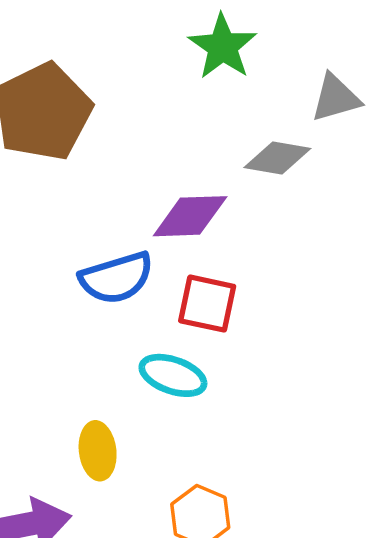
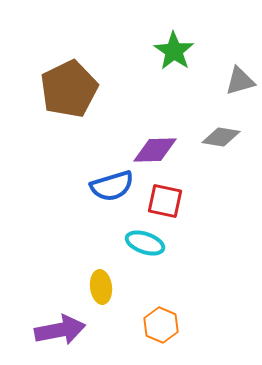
gray diamond: (277, 158) -> (221, 137), moved

